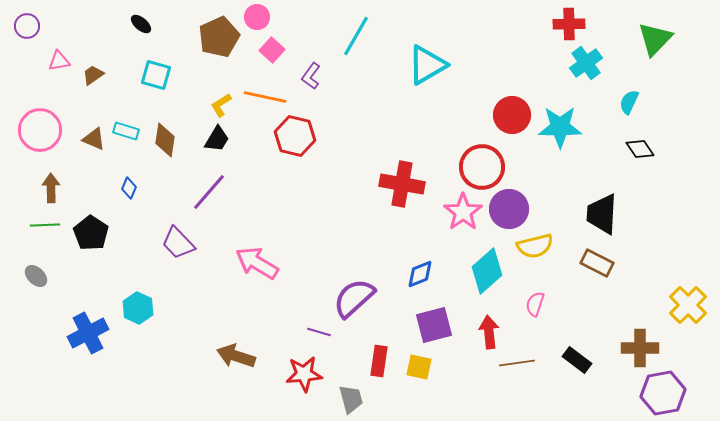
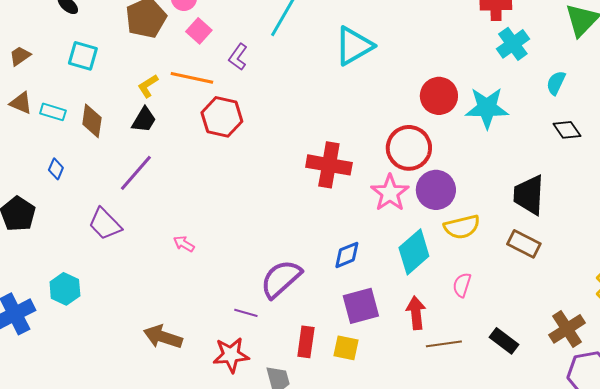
brown triangle: (94, 139) -> (21, 103), moved
pink arrow: (257, 263) -> (184, 244), size x0.5
brown cross: (640, 348) -> (567, 329), turned -33

